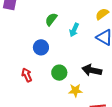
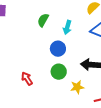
blue circle: (41, 47) -> (58, 49), moved

